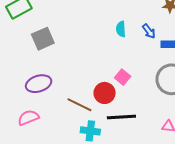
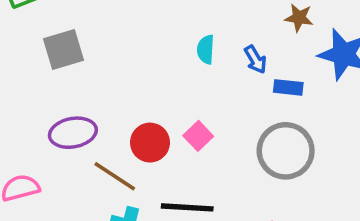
purple ellipse: (39, 84) -> (73, 133), moved
red circle: (105, 93) -> (150, 143), moved

